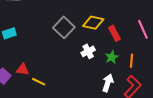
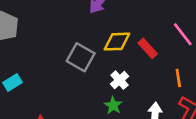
green star: (112, 57) -> (113, 105), moved

